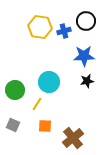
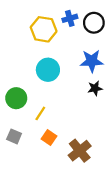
blue cross: (64, 31) -> (70, 18), moved
cyan circle: (49, 82) -> (48, 70), moved
orange square: (45, 126) -> (49, 138), turned 32

